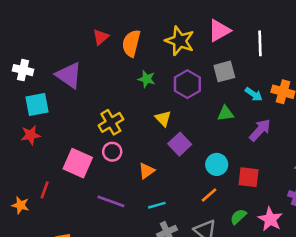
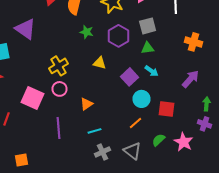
cyan arrow: (254, 94) -> (152, 71), moved
green triangle: (226, 113) -> (148, 48), moved
yellow triangle: (163, 119) -> (100, 63), turned -32
purple arrow: (260, 130) -> (190, 79), moved
purple square: (180, 144) -> (130, 77), moved
purple line: (111, 201) -> (58, 128), turned 65

